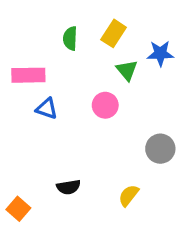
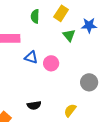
pink circle: (105, 105) -> (51, 63), moved
blue triangle: (47, 109) -> (31, 57), moved

